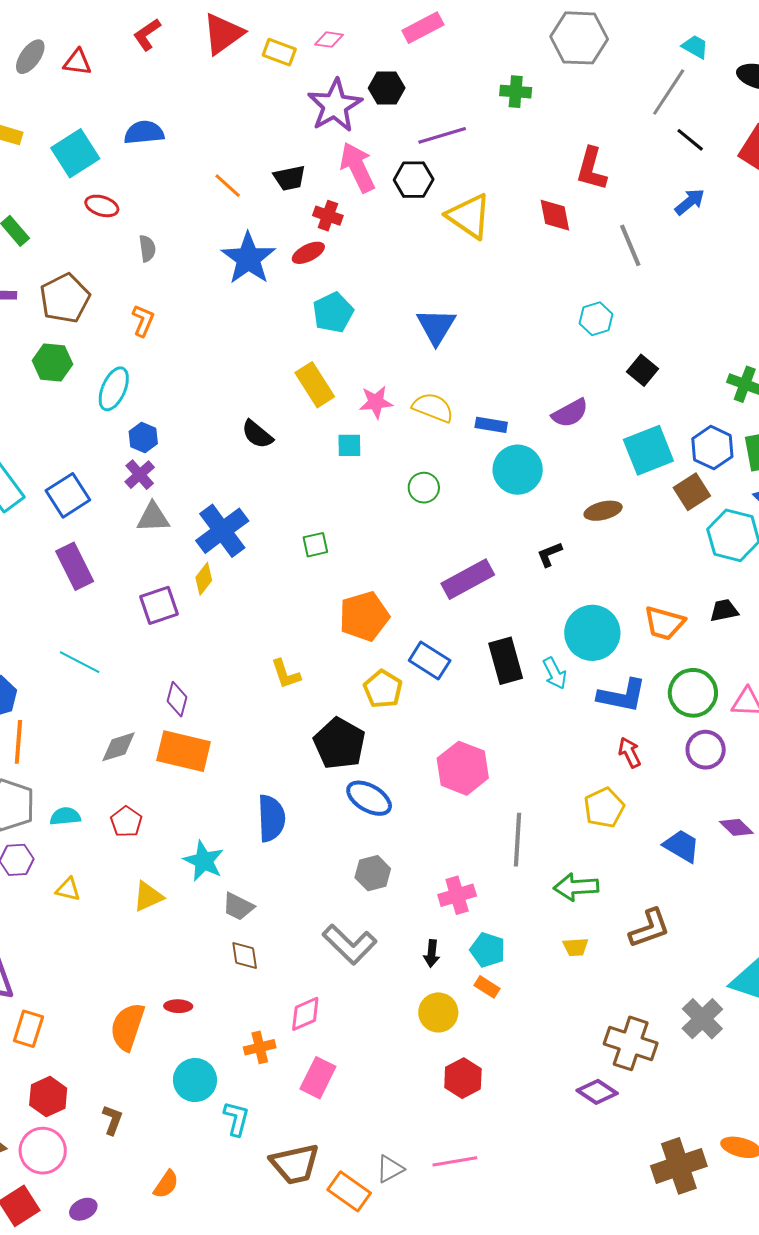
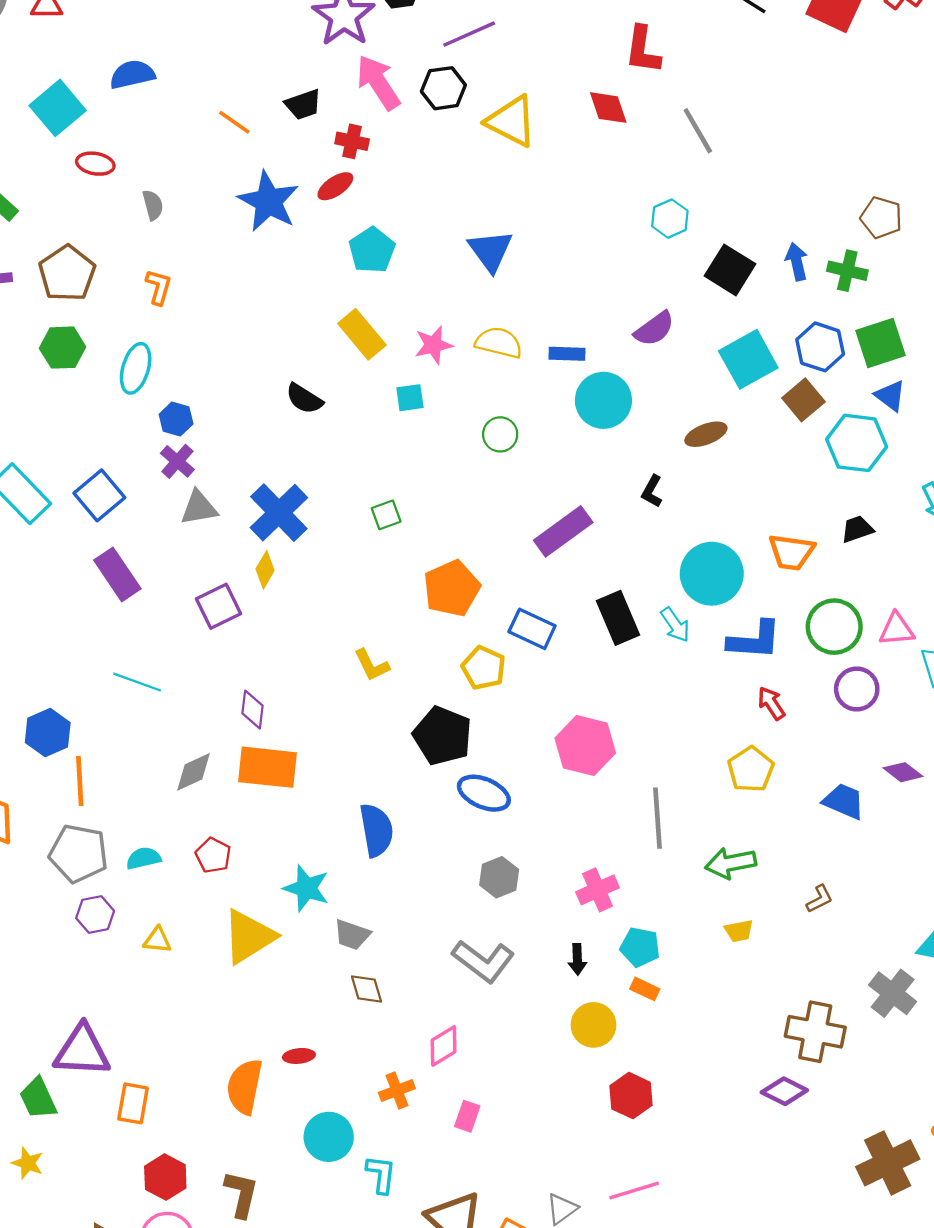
blue arrow: (690, 202) -> (797, 262), moved, turned -56
black square: (643, 370) -> (730, 270), size x1.4
black L-shape: (549, 554) -> (652, 491), turned -32
yellow triangle: (148, 896) -> (249, 937), size x1.6
brown L-shape: (649, 928) -> (820, 899), size x0.6
pink rectangle: (318, 1078) -> (467, 1116), size x0.7
brown L-shape: (112, 1120) -> (241, 1194), size x1.4

